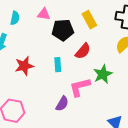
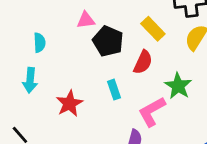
pink triangle: (44, 14) -> (86, 20), moved
yellow rectangle: (89, 20) -> (153, 29), moved
black pentagon: (63, 30) -> (108, 41), turned -30

